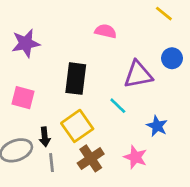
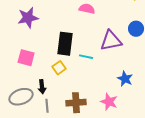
cyan line: (118, 106) -> (86, 57), moved, turned -32
yellow square: (77, 126) -> (59, 68), moved, size x0.6
brown cross: (91, 158) -> (76, 103), turned 30

